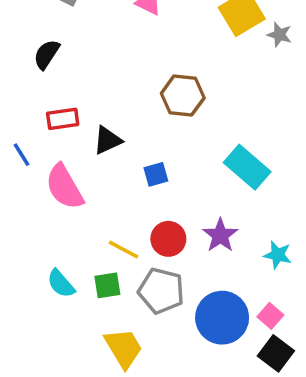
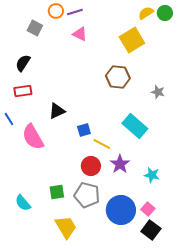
gray star: (279, 35) -> (158, 92), moved
brown hexagon: (183, 96) -> (118, 77), moved
red rectangle: (63, 119) -> (23, 91), moved
yellow line: (124, 250) -> (102, 144), moved
cyan semicircle: (61, 284) -> (23, 203), moved

